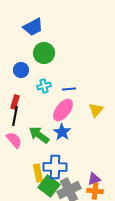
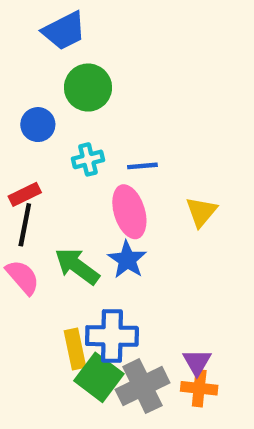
red rectangle: (15, 102) -> (25, 194), turned 48
pink ellipse: (63, 110) -> (129, 212), turned -55
purple triangle: (94, 179) -> (197, 362), turned -40

